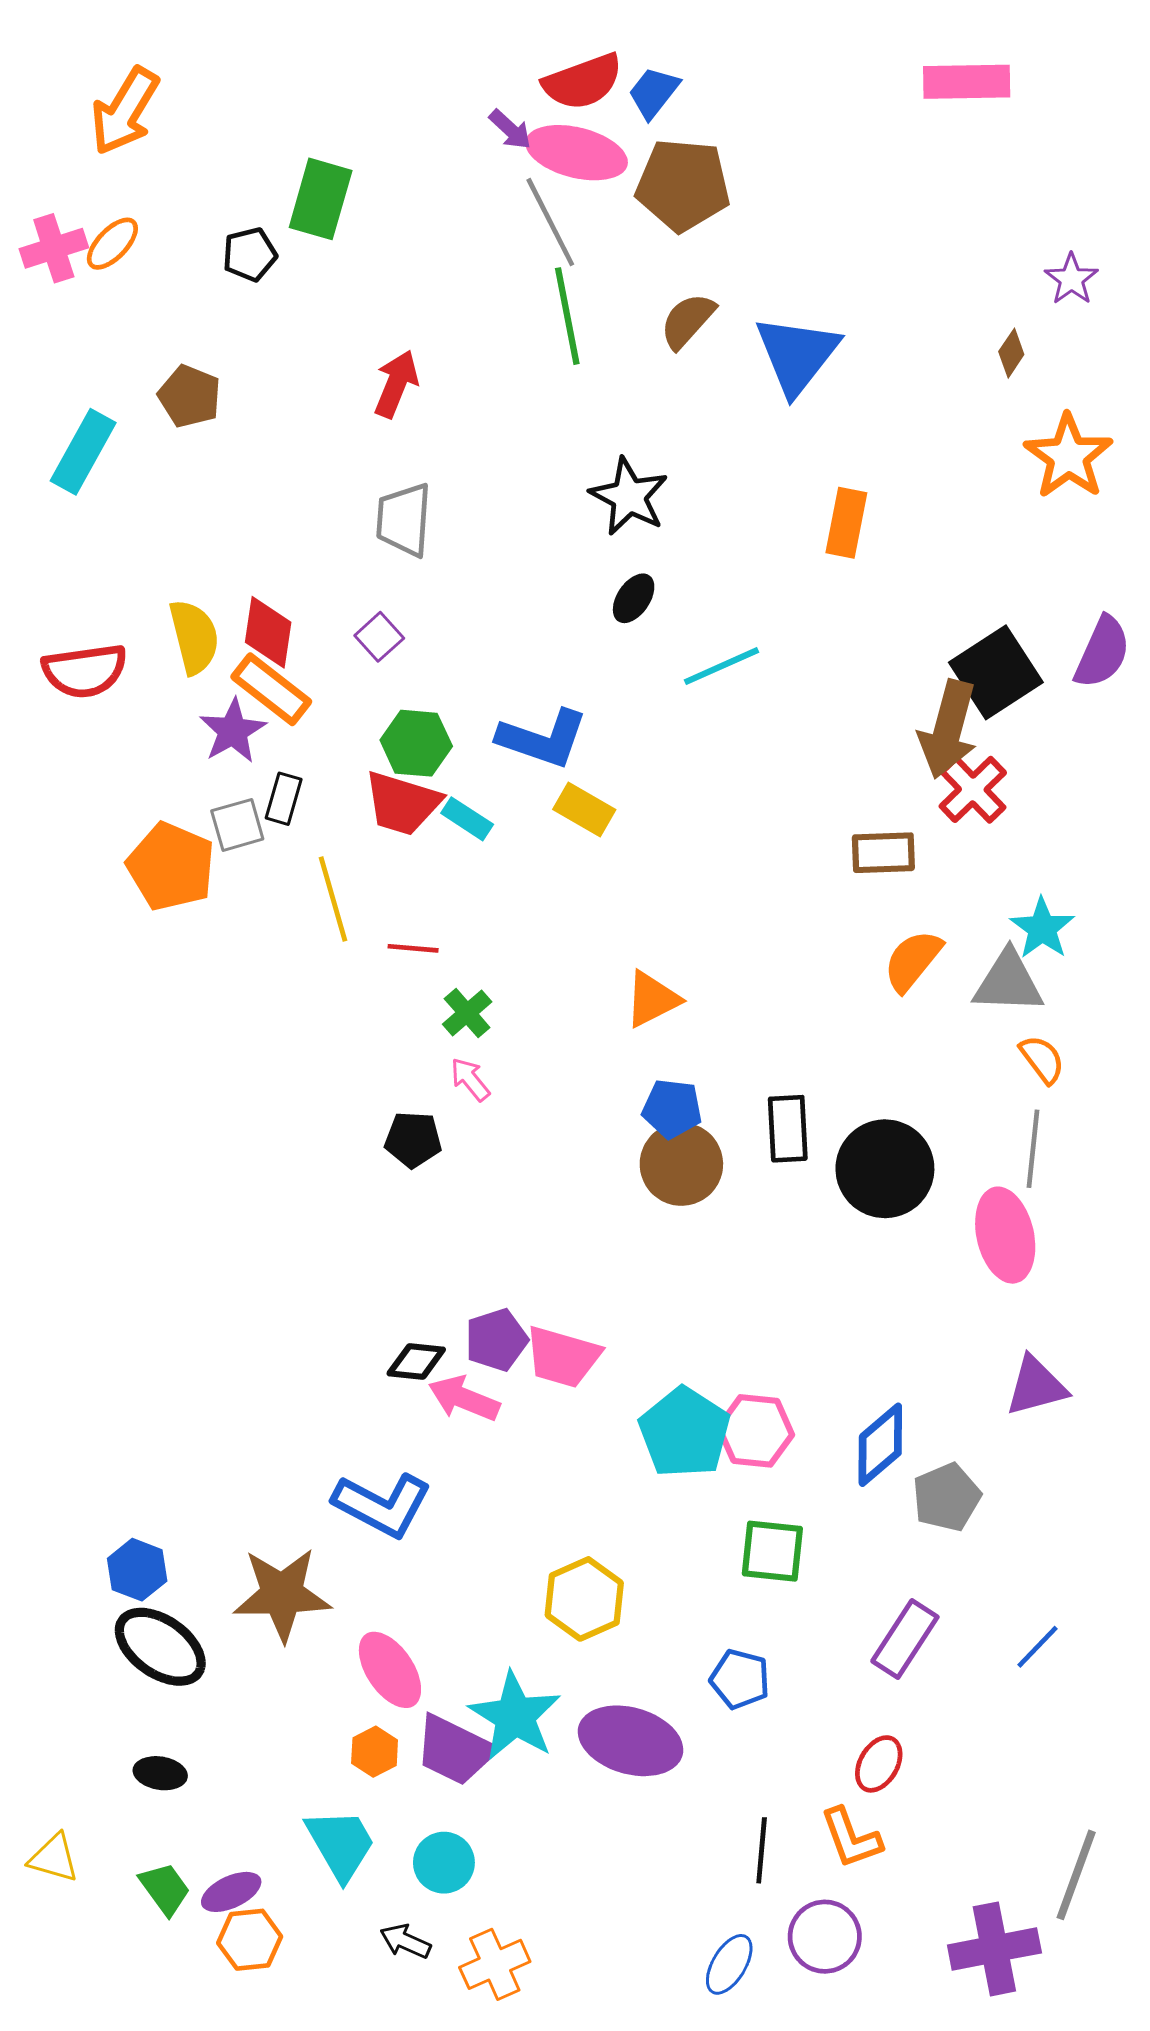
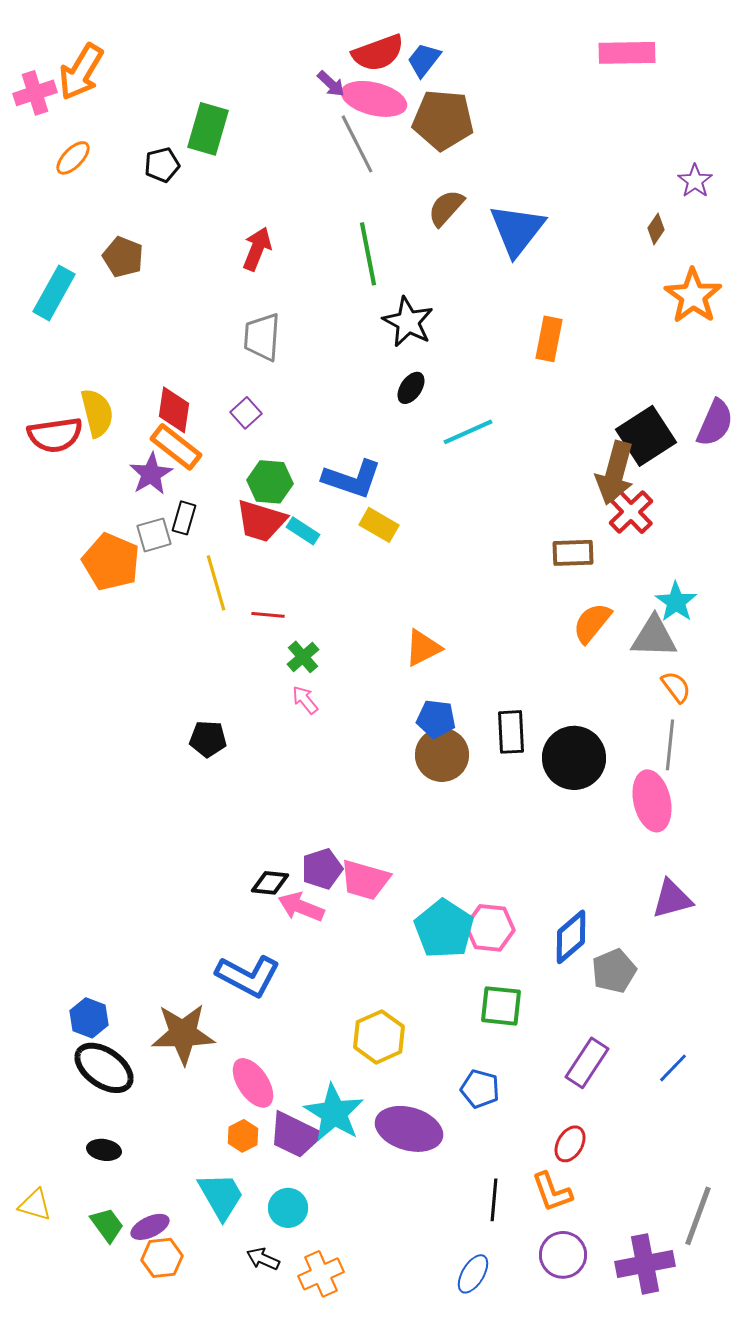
pink cross: (54, 248) -> (35, 93), moved
green line: (567, 316) -> (368, 254), moved
yellow semicircle: (194, 637) -> (97, 413), moved
black pentagon: (413, 1139) -> (208, 739), moved
purple circle: (825, 1937) -> (563, 1255), moved

